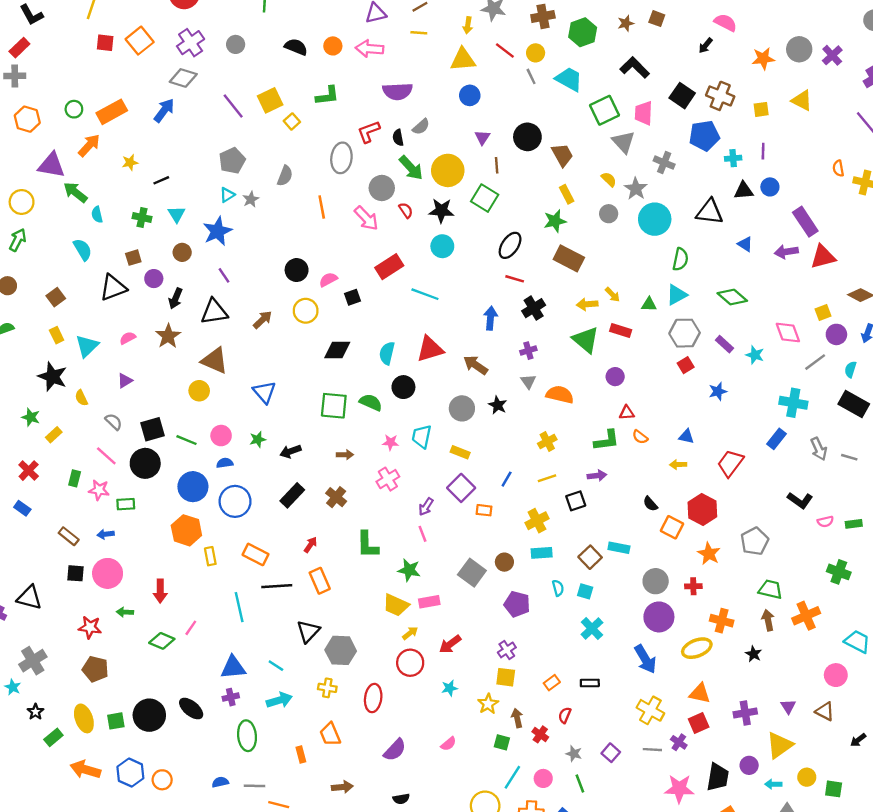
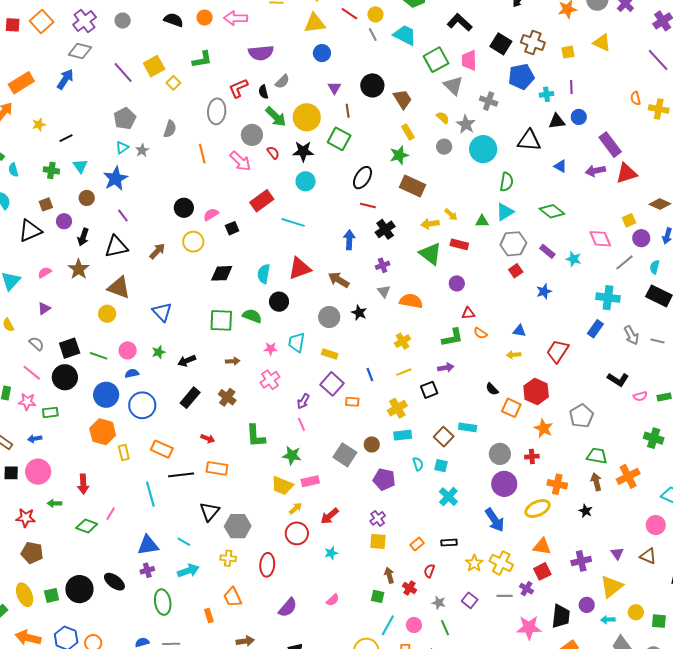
blue line: (507, 479) -> (370, 375), turned -48
red arrow: (310, 545) -> (208, 439), turned 80
orange rectangle: (320, 581) -> (217, 468), turned -55
yellow star: (488, 704) -> (474, 563), moved

